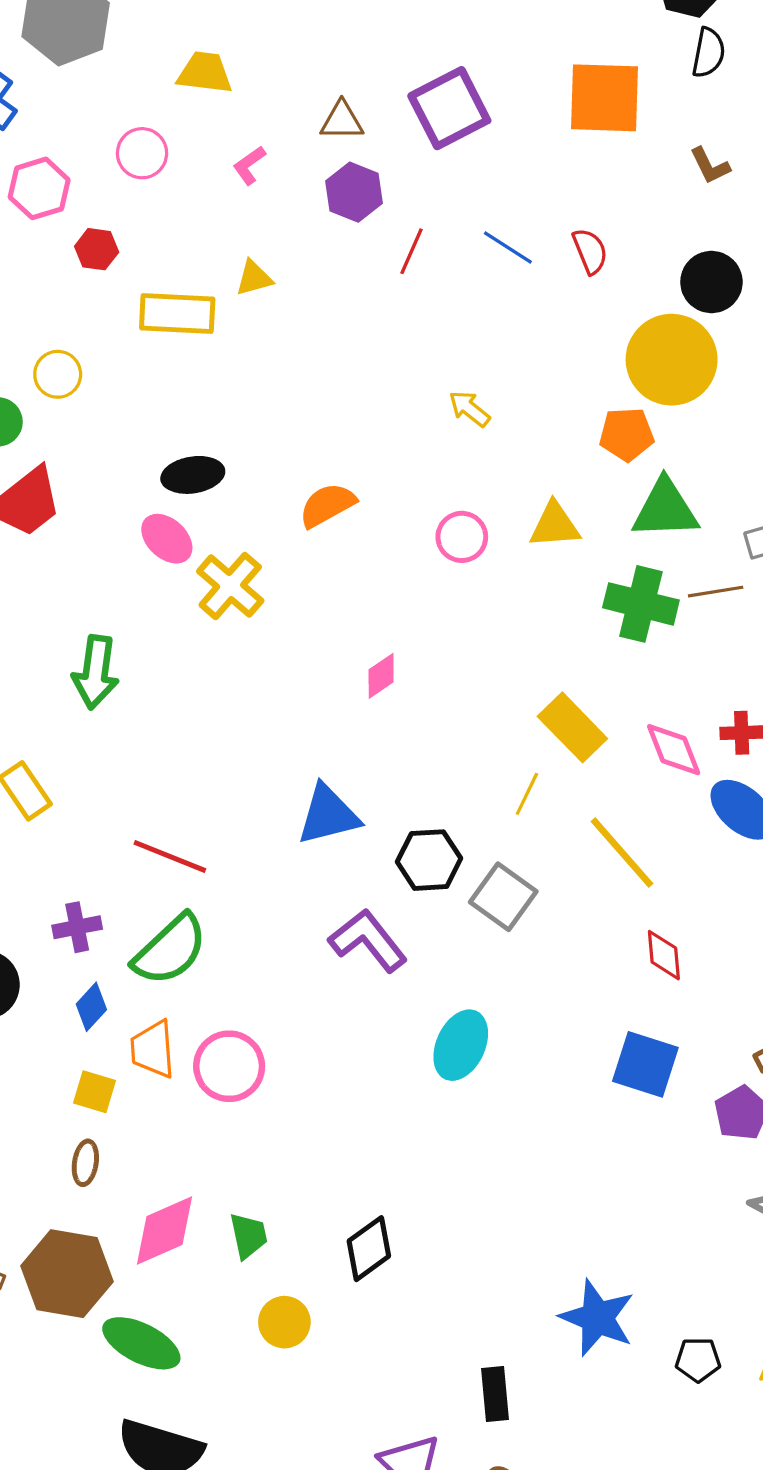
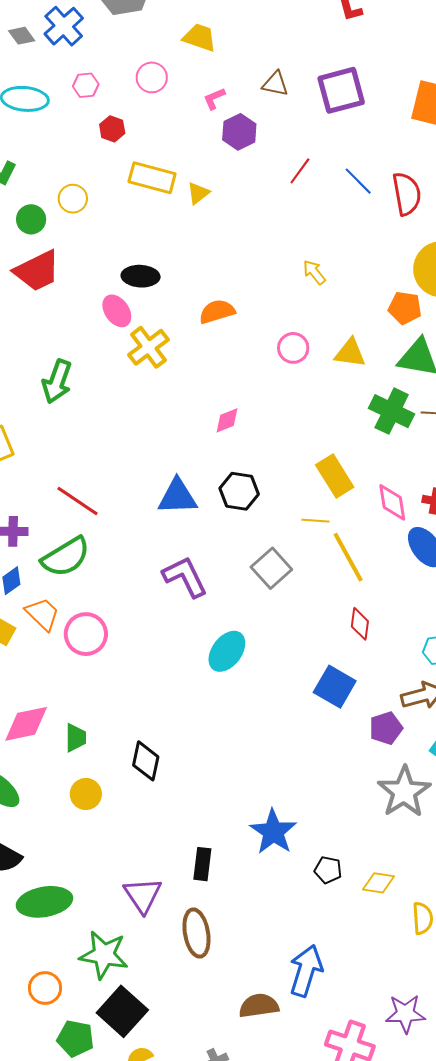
pink hexagon: (39, 188) -> (86, 85), size x0.7
purple hexagon: (354, 192) -> (239, 132), moved
red semicircle: (590, 251) -> (407, 194), size x1.5
yellow triangle: (254, 278) -> (198, 193), moved, turned -35
yellow line: (527, 794) -> (315, 521), moved, turned 56
black hexagon: (429, 860) -> (239, 491), moved
orange trapezoid: (153, 1049) -> (42, 614), turned 126
black diamond: (369, 1249) -> (146, 761), turned -54

